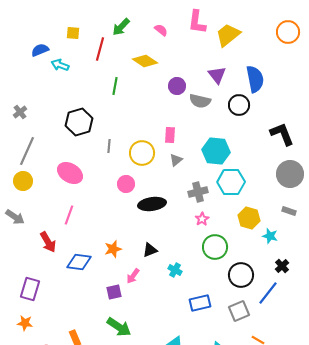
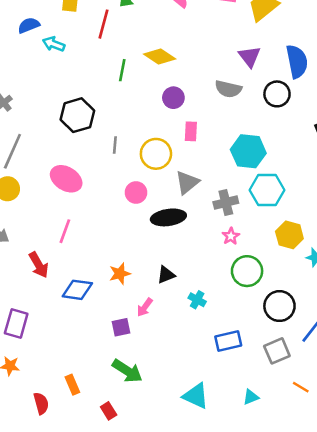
yellow diamond: (145, 61) -> (160, 57), moved
purple circle: (177, 86) -> (173, 98), moved
gray triangle: (176, 160) -> (187, 183), moved, size x1.5

